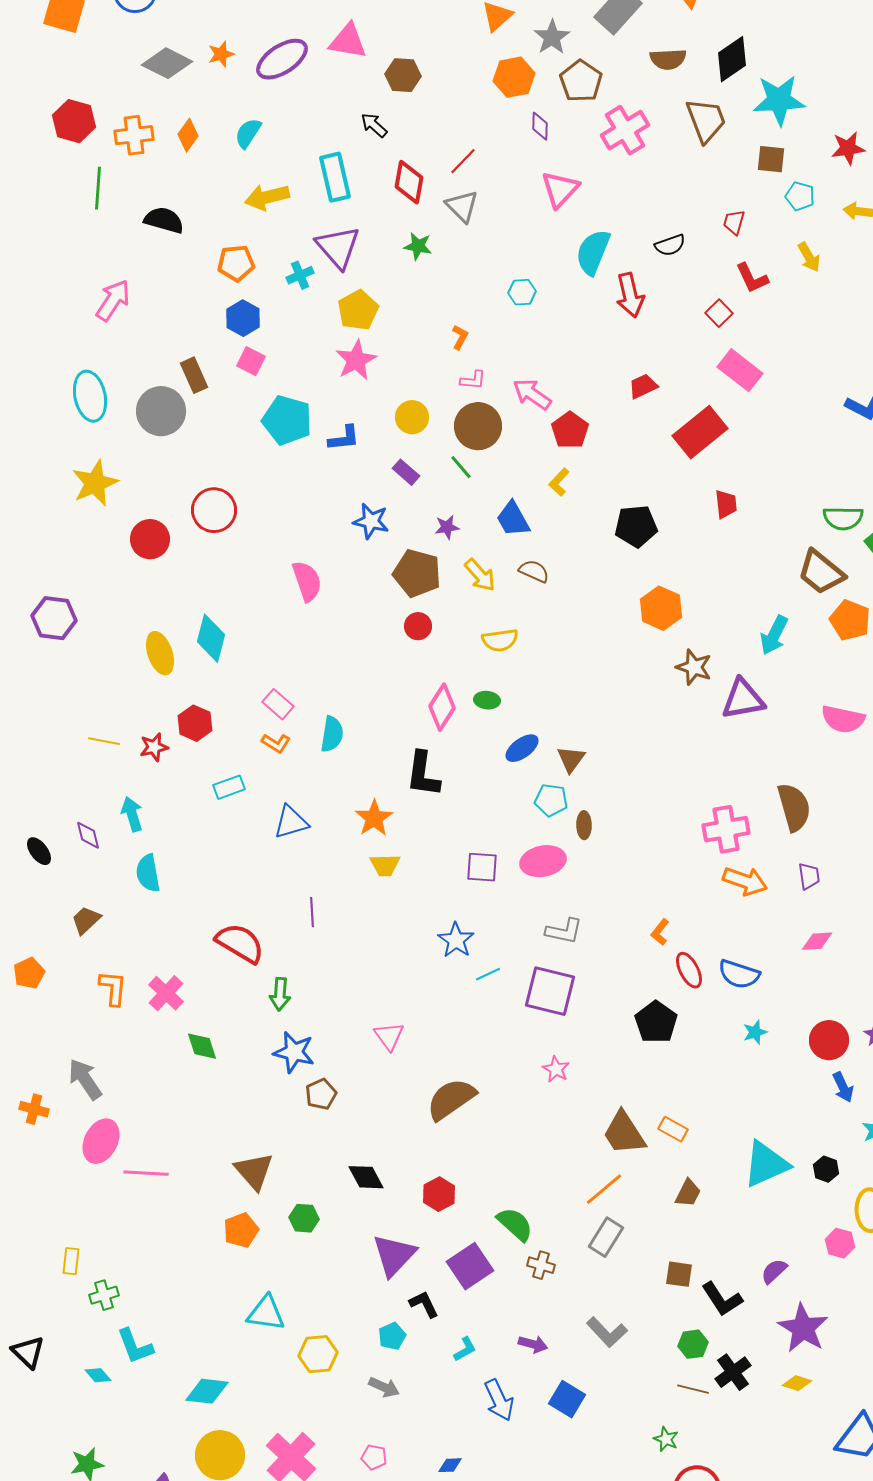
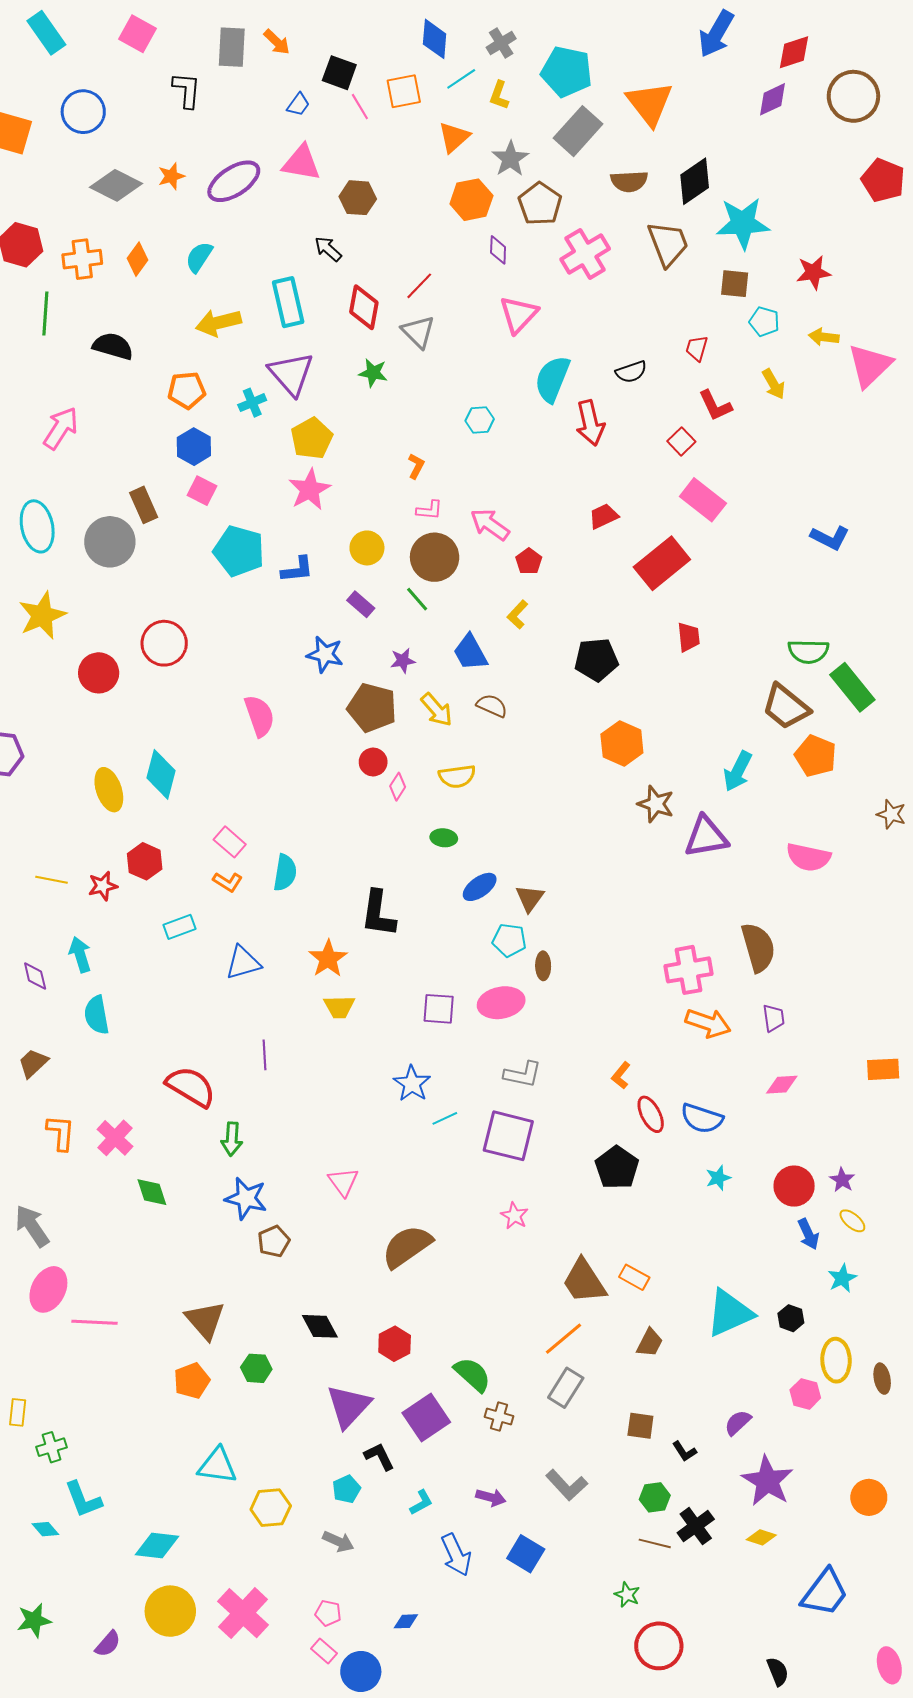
red pentagon: (570, 430) -> (529, 561), size x0.7
pink diamond: (442, 707) -> (398, 787), moved, size x0.6
black L-shape: (722, 1299) -> (684, 1451), size x0.6

